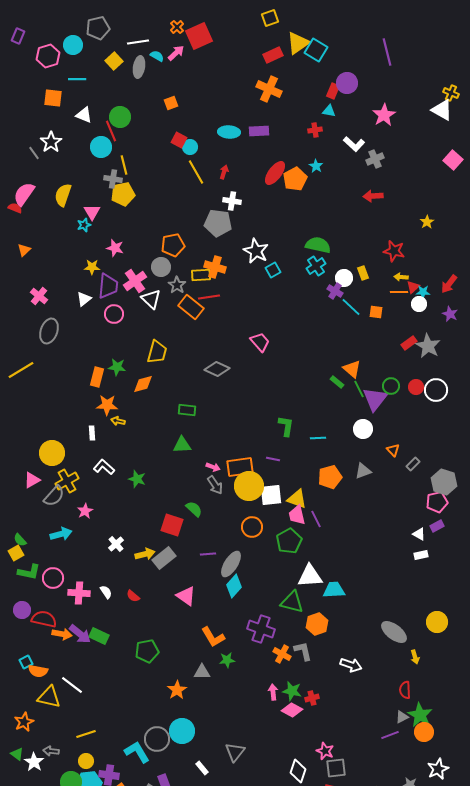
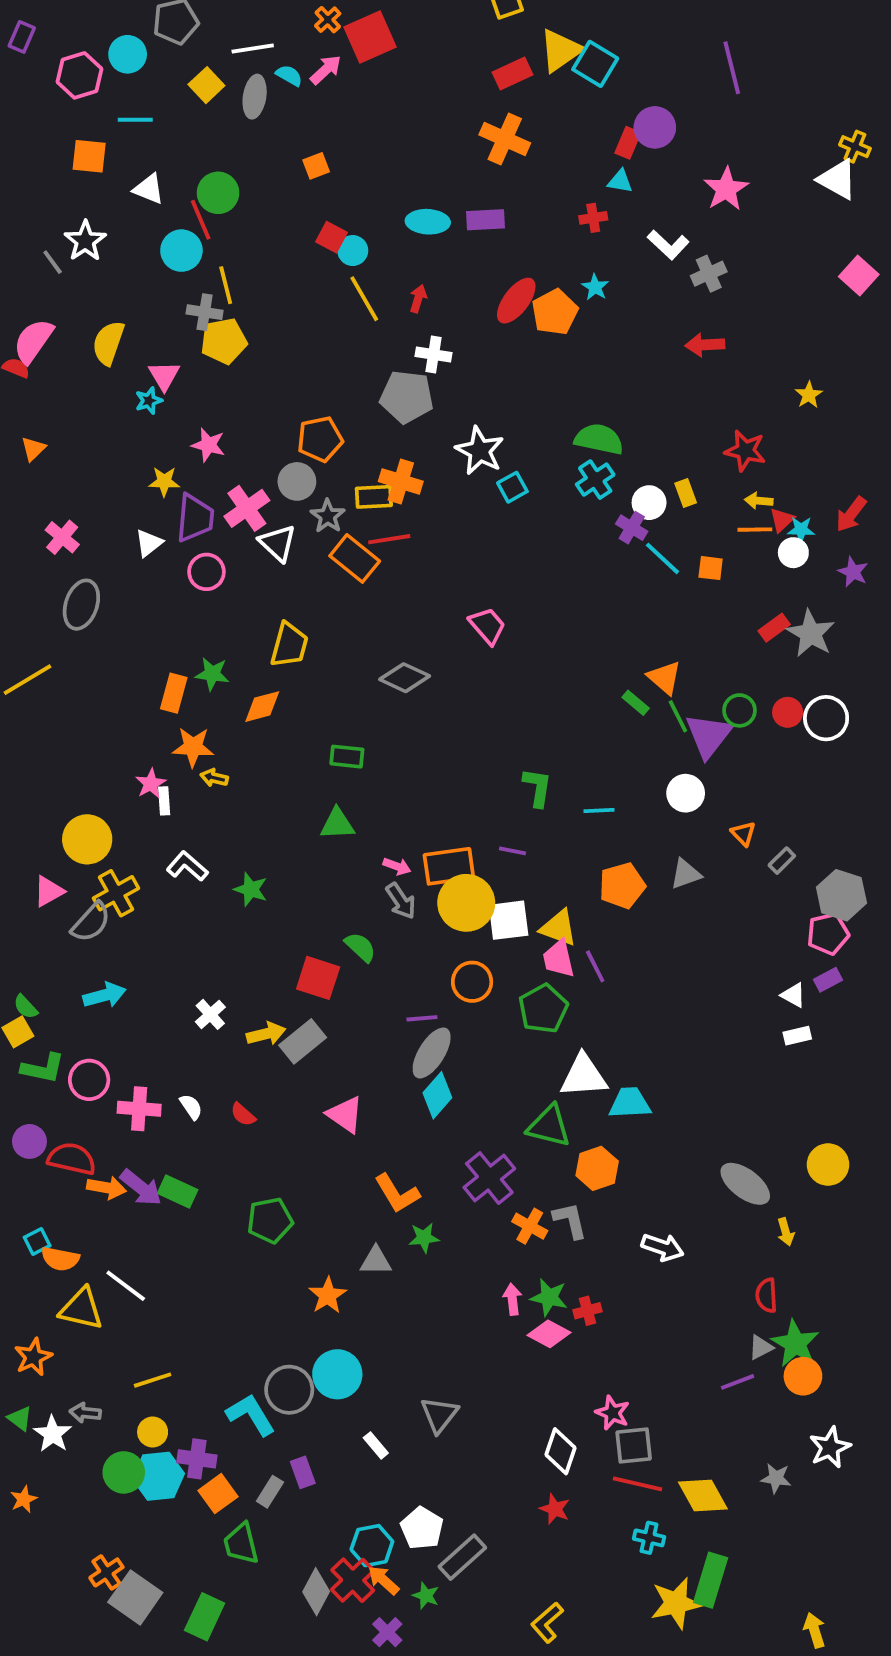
pink star: (85, 511) -> (151, 784), moved
purple line: (208, 554) -> (422, 1018), moved
purple cross: (261, 629) -> (489, 1178), turned 32

